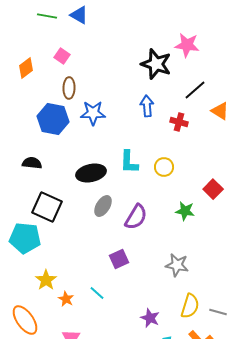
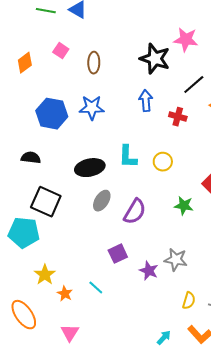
brown ellipse: (69, 88) -> (94, 63), moved
yellow semicircle: (190, 306) -> (189, 301), size x0.7
purple star: (150, 318) -> (149, 271), moved

